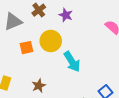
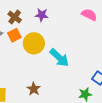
orange square: (27, 48) -> (14, 35), moved

